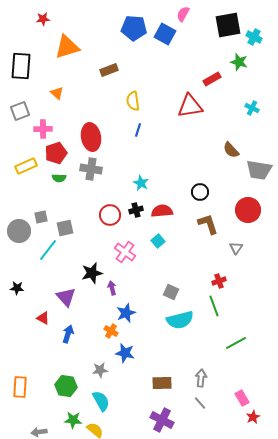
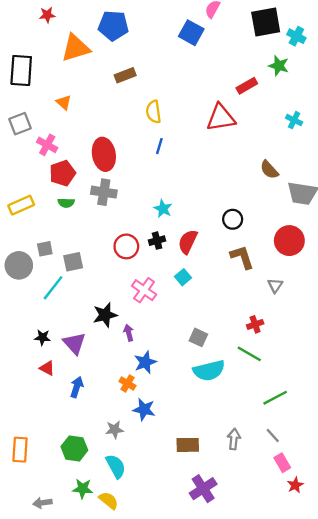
blue pentagon: (134, 28) -> (113, 26), moved
pink cross: (43, 129) -> (47, 145), turned 30
yellow rectangle: (26, 166) -> (21, 205), moved
red semicircle: (162, 211) -> (188, 242), turned -60
black star: (17, 288) -> (42, 337), moved
green line: (214, 306) -> (249, 354), turned -40
gray line: (200, 403) -> (273, 435), moved
purple cross: (162, 420) -> (203, 489), moved, turned 30

